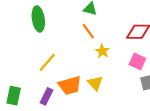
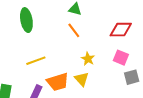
yellow star: (102, 51) -> (88, 59), moved
yellow line: (47, 62) -> (36, 61), turned 30

